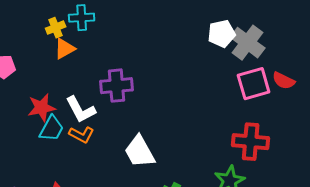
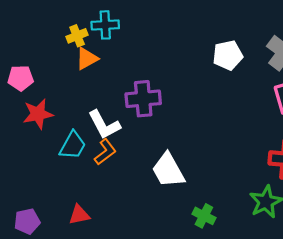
white pentagon: (222, 34) -> (228, 55), moved
red star: (42, 108) -> (38, 114), moved
orange L-shape: (82, 135) -> (105, 152), turned -65

